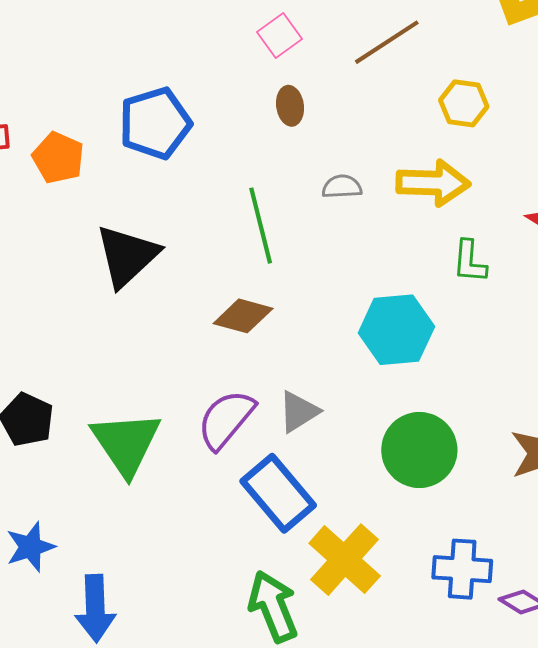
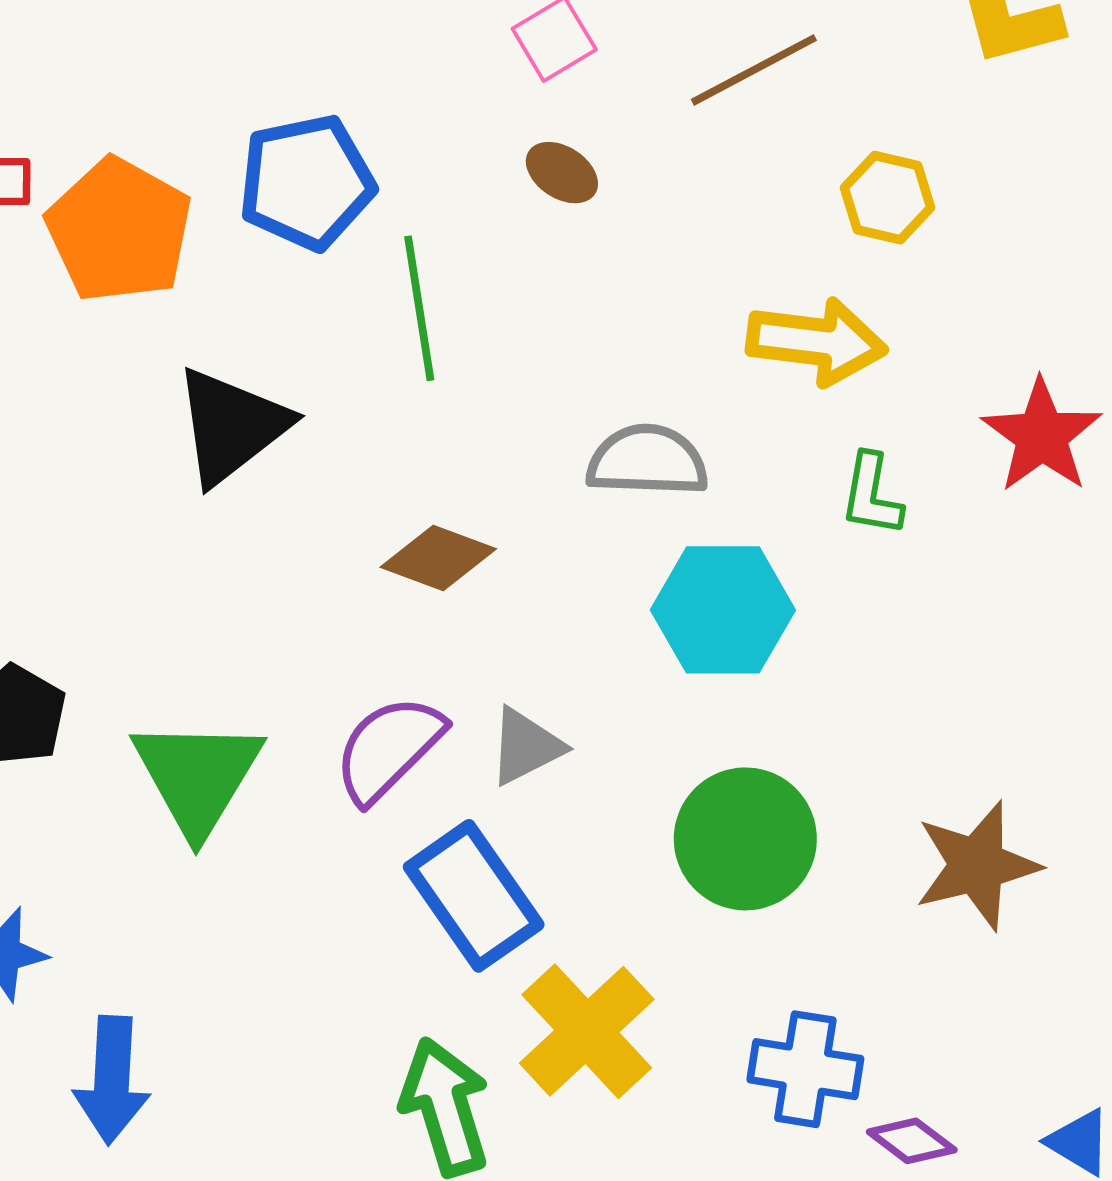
brown ellipse: (290, 106) -> (562, 173), turned -54
orange pentagon: (58, 158) -> (119, 230), size x1.5
gray semicircle: (342, 187) -> (647, 461), moved, size x1.6
green line: (261, 226) -> (419, 308), moved

